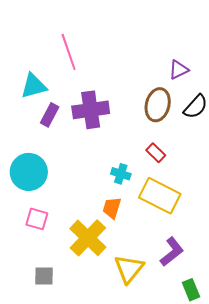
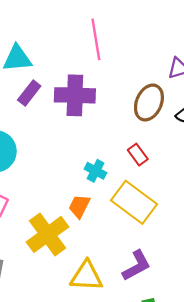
pink line: (69, 52) -> (96, 39), moved
yellow triangle: (129, 269) -> (86, 276), turned 44

